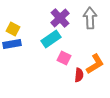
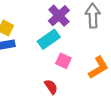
red semicircle: (79, 75) -> (51, 87), moved, turned -40

